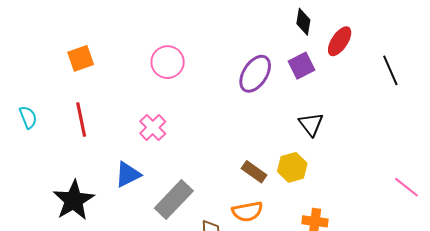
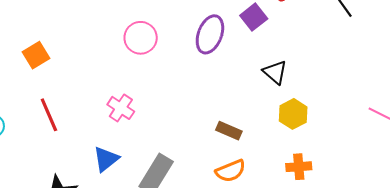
pink circle: (168, 62) -> (141, 38), moved
yellow hexagon: (292, 167) -> (293, 114), moved

